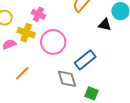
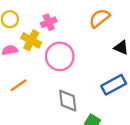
pink cross: (38, 14) -> (49, 22), turned 32
blue rectangle: (85, 60) -> (114, 85), moved

